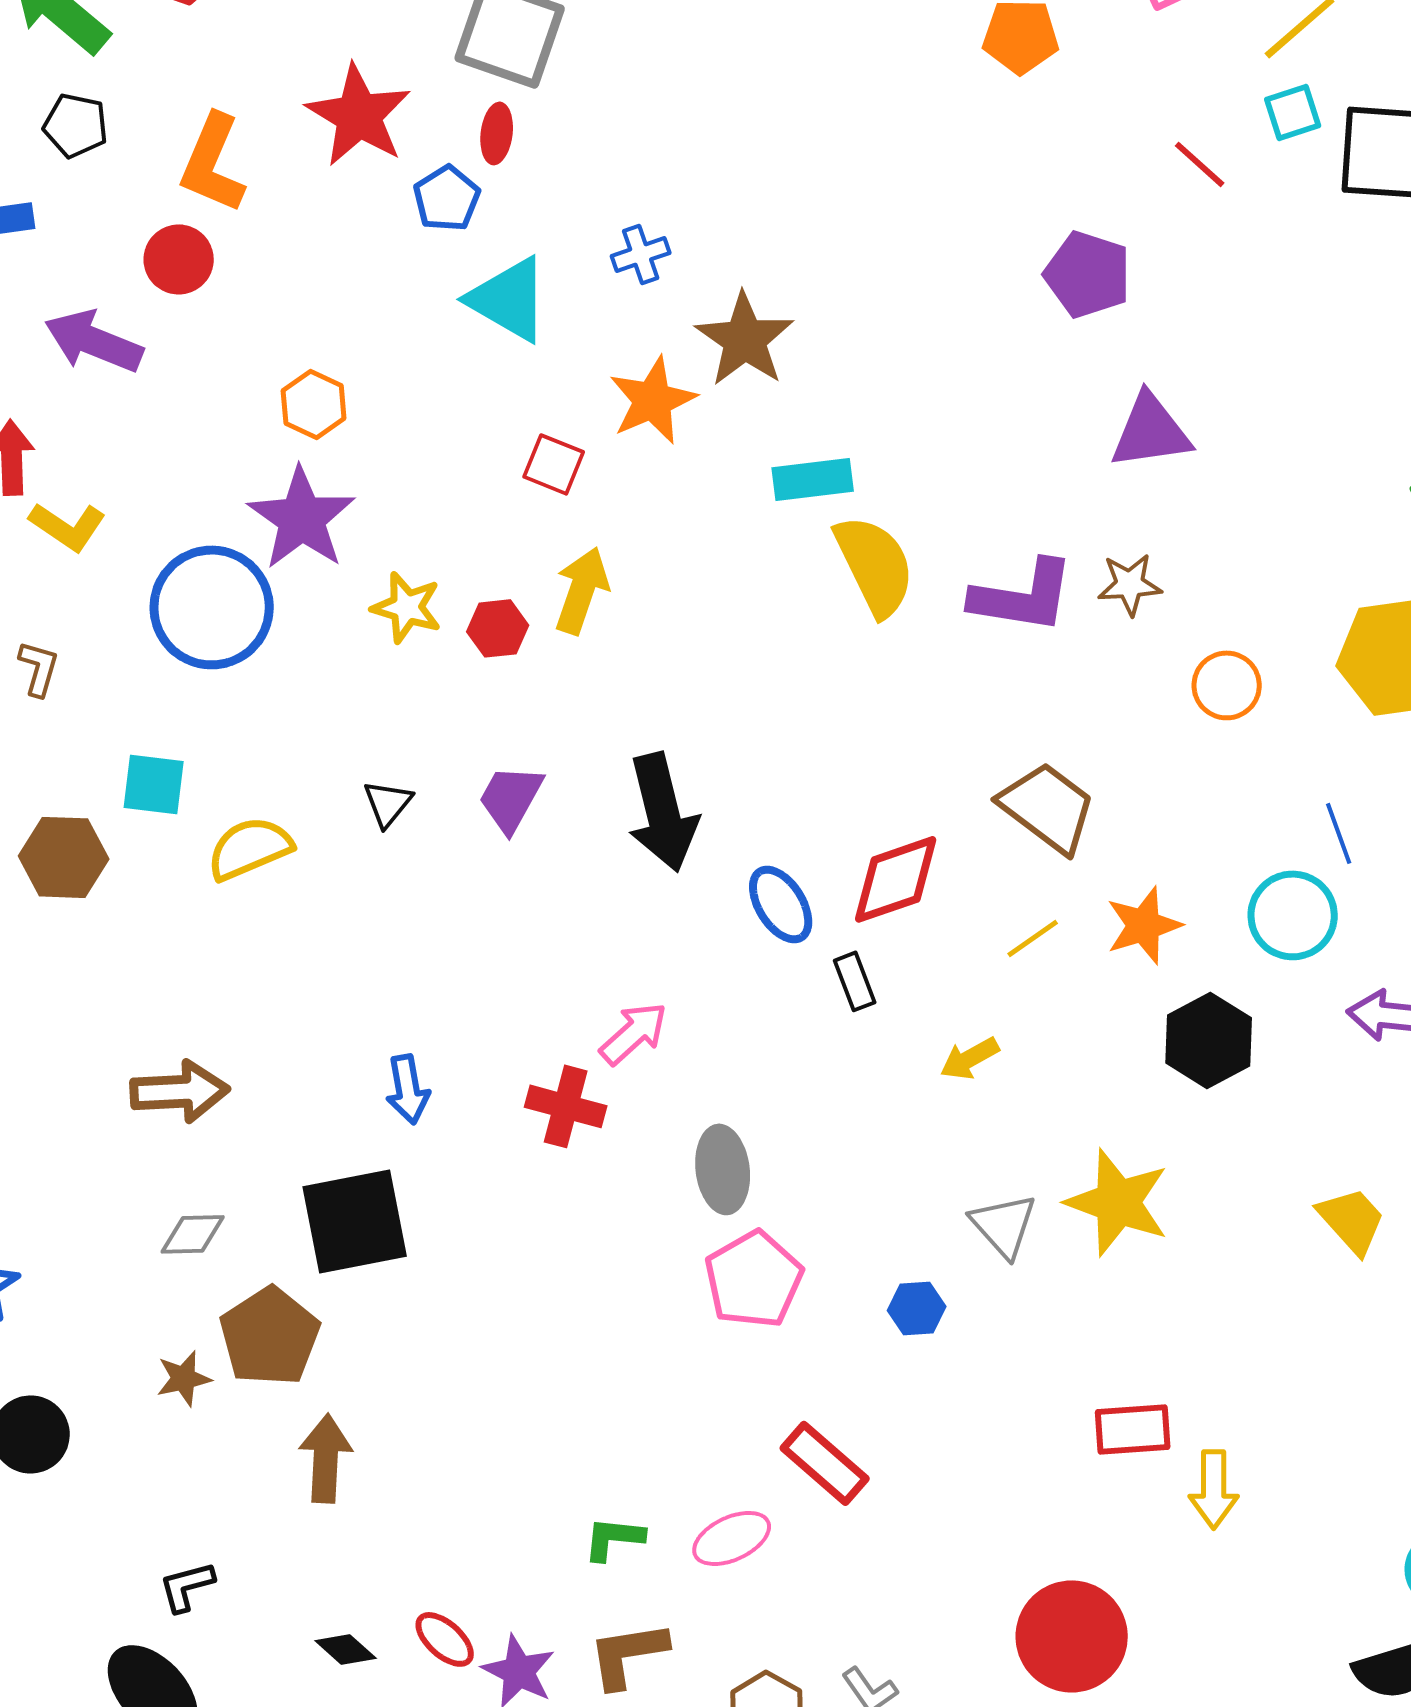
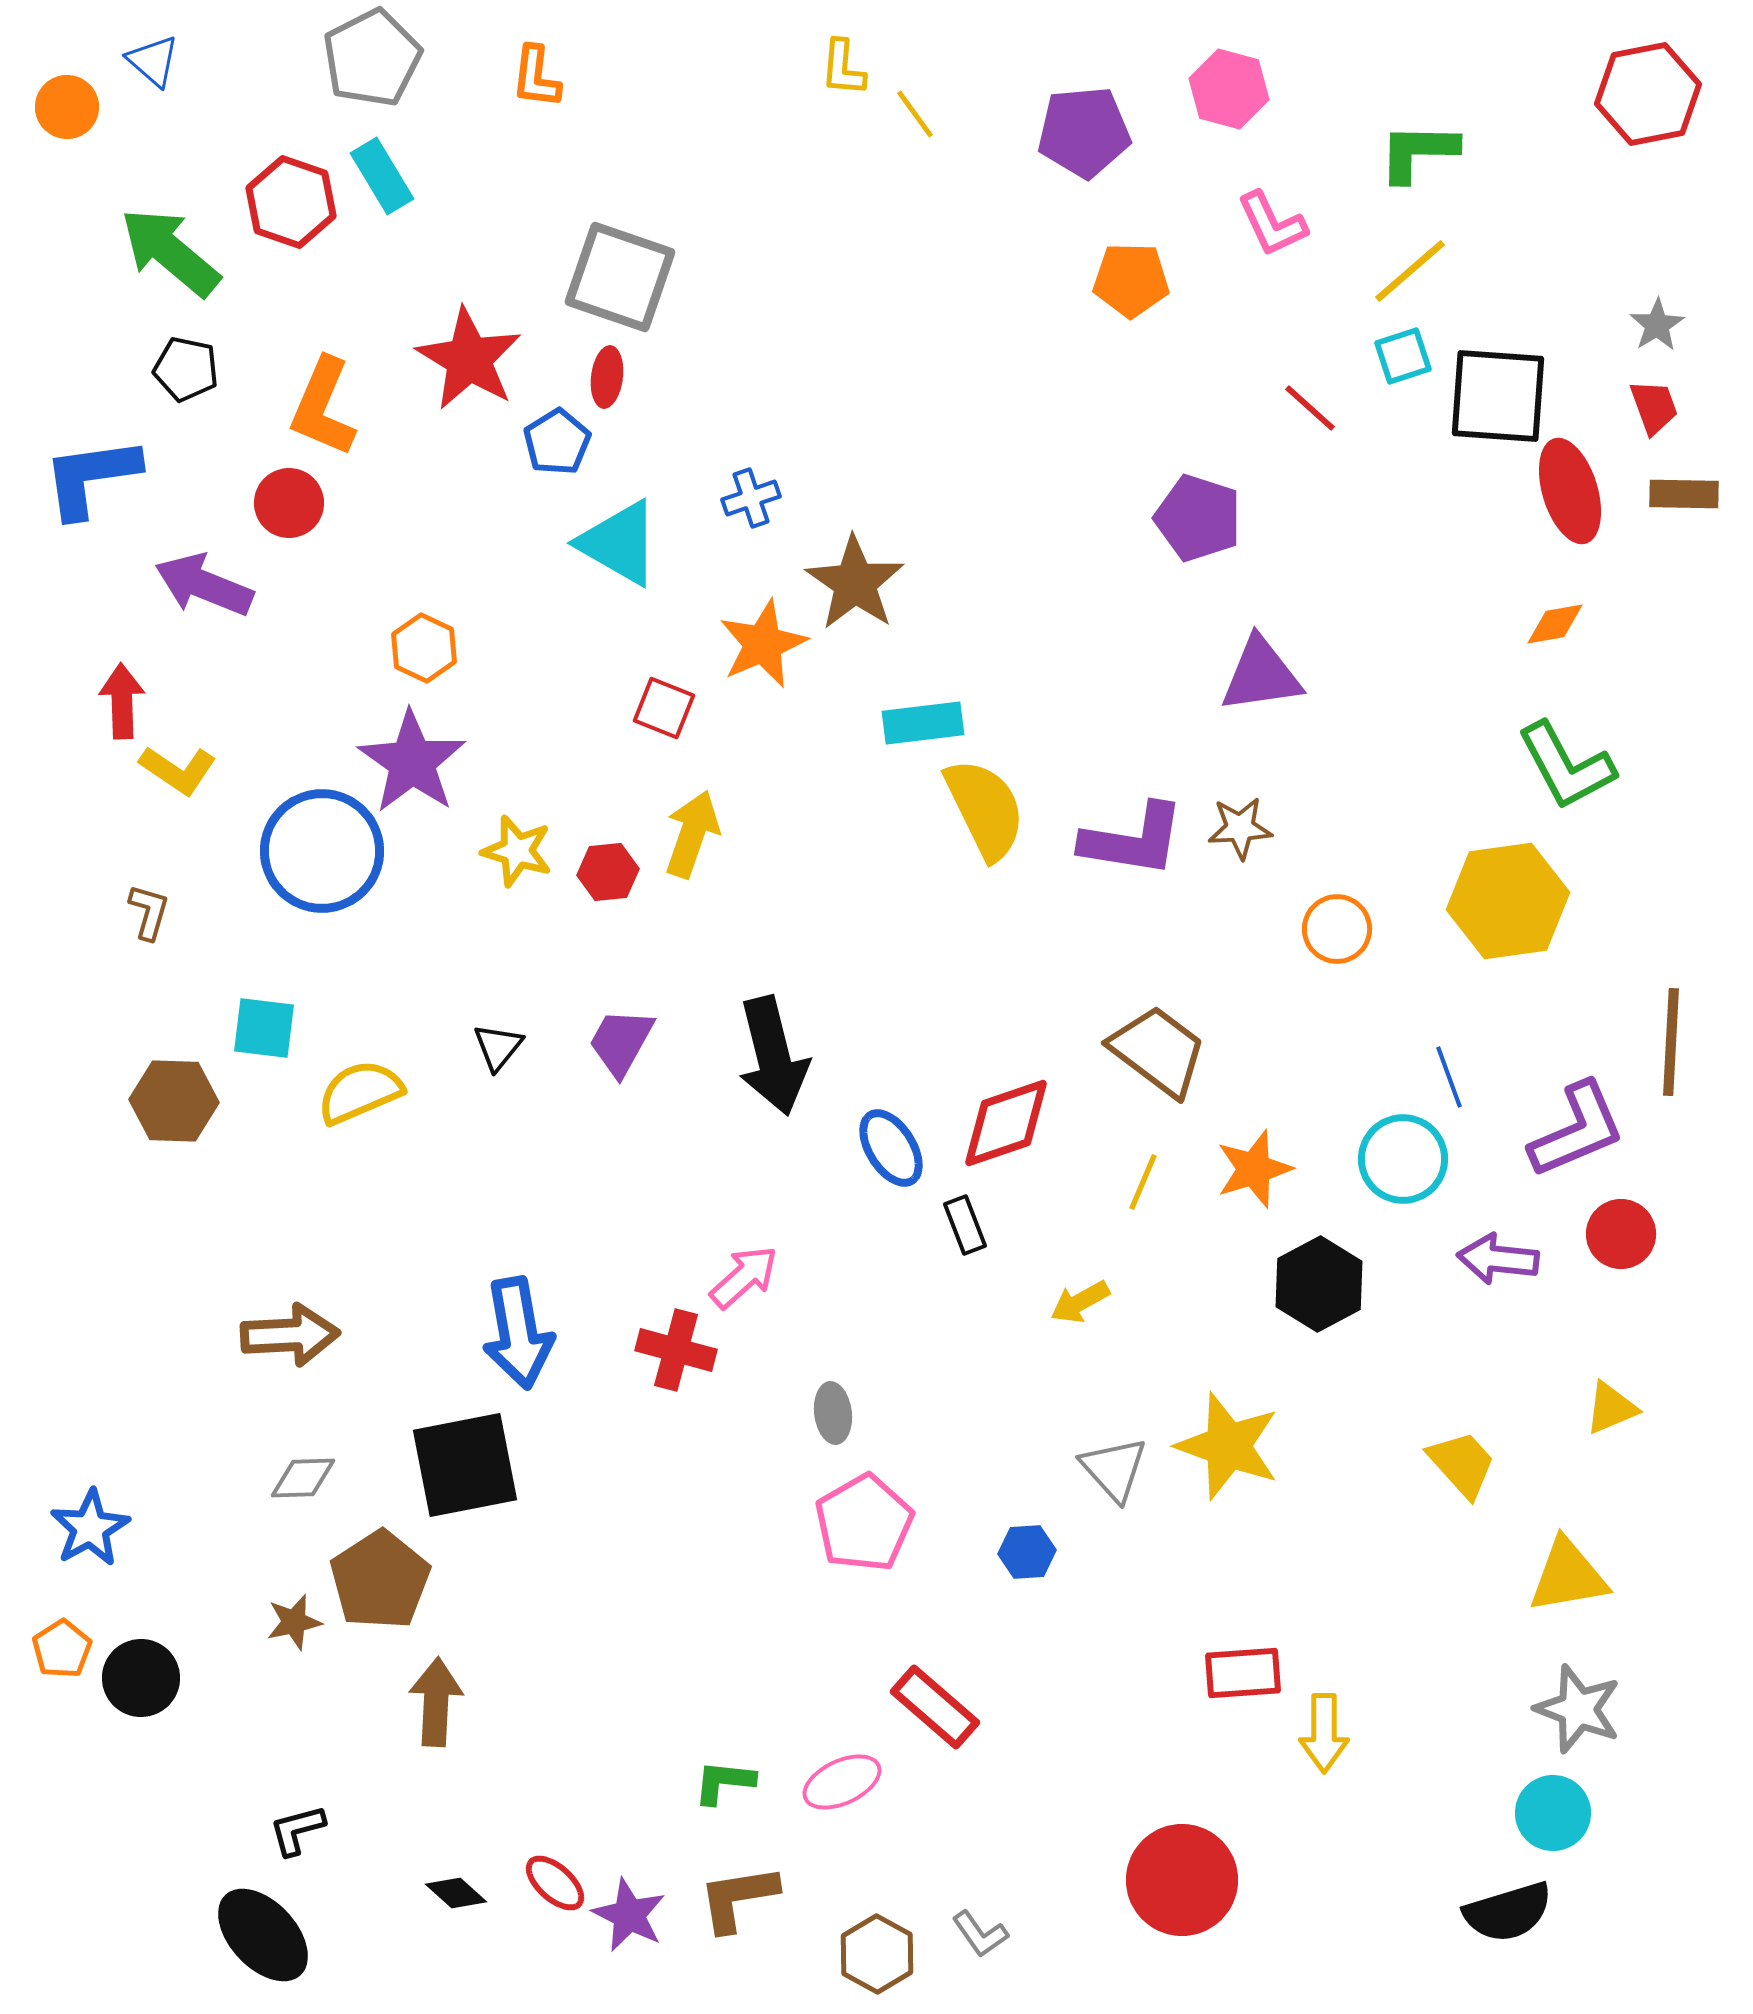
yellow line: (1033, 938) -> (1143, 1182), turned -32
blue arrow: (408, 1089) -> (518, 1333), size x1.6
gray ellipse: (723, 1169) -> (833, 1413), size x0.7

